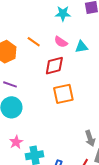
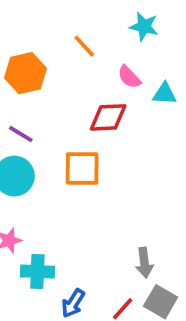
orange line: (34, 42) -> (84, 46), moved
orange square: (63, 94) -> (82, 169), moved

